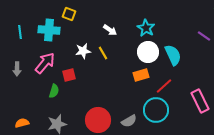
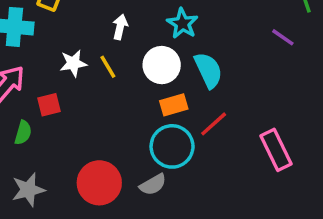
white arrow: (110, 30) -> (120, 27), turned -112
white circle: (148, 52) -> (162, 65), moved
cyan semicircle: (173, 55) -> (208, 70), moved
cyan circle: (156, 110) -> (172, 146), moved

